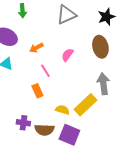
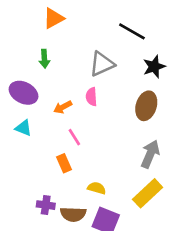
brown ellipse: (100, 47) -> (146, 106), turned 30
pink semicircle: (67, 55) -> (91, 97), moved, turned -40
gray arrow: (103, 84) -> (150, 154), turned 30
yellow rectangle: (85, 105) -> (148, 193), moved

